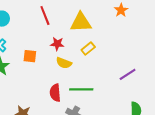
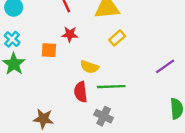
red star: (57, 44) -> (70, 34), moved
yellow semicircle: (64, 63) -> (89, 67), moved

